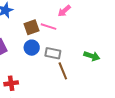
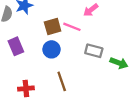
gray rectangle: (53, 53) -> (94, 51), moved
brown line: (63, 71) -> (62, 81), moved

